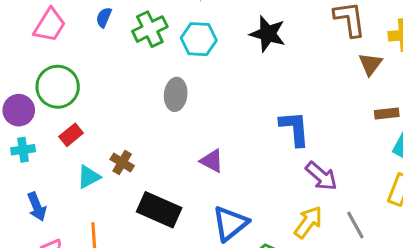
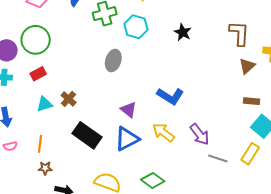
black star: (268, 34) -> (183, 32), size x0.7
blue L-shape: (295, 128) -> (170, 96), moved, turned 116
yellow arrow: (308, 222) -> (163, 132), moved, turned -100
blue triangle: (230, 223) -> (127, 139), moved
gray line: (355, 225) -> (218, 159), moved, turned -54

